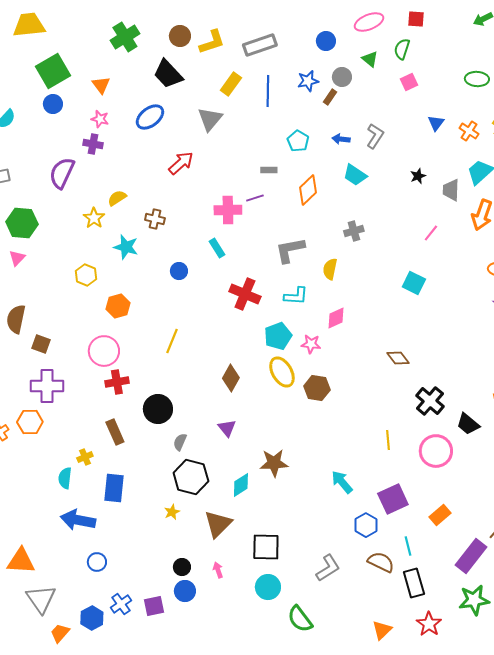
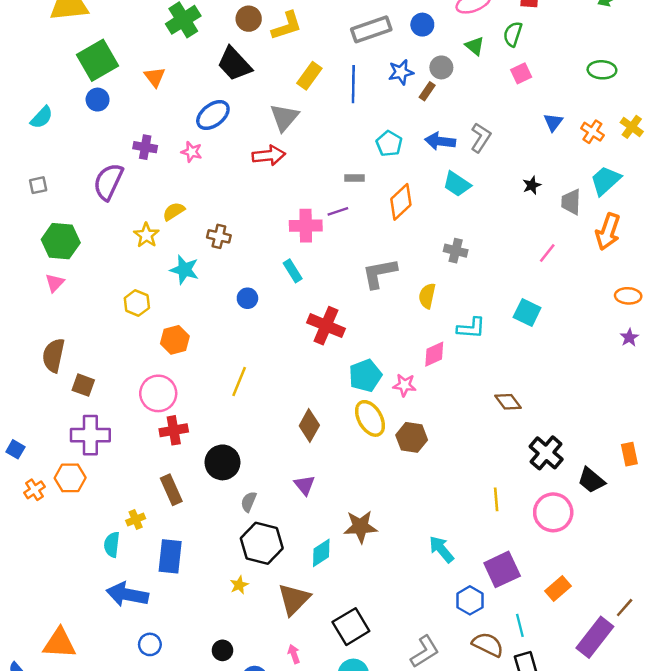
gray rectangle: (260, 45) -> (371, 29), moved
pink star: (100, 119) -> (192, 152), moved
blue arrow: (341, 139) -> (440, 141), size x1.4
red arrow: (181, 163) -> (269, 155), moved, turned 36
gray cross: (354, 231) -> (456, 251), turned 30
cyan L-shape: (296, 296) -> (471, 328), moved
black square: (266, 547) -> (351, 627), turned -32
black circle: (182, 567) -> (222, 650), moved

